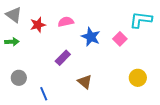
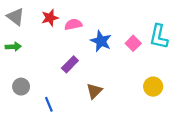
cyan L-shape: (141, 20) -> (159, 37), moved, turned -85
red star: (38, 25) -> (50, 18), moved
brown triangle: (85, 82) -> (94, 91), turned 35

